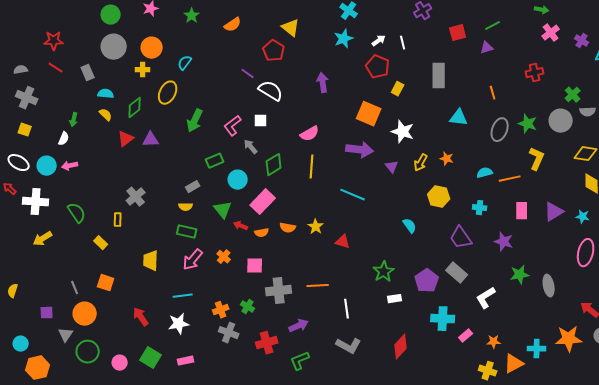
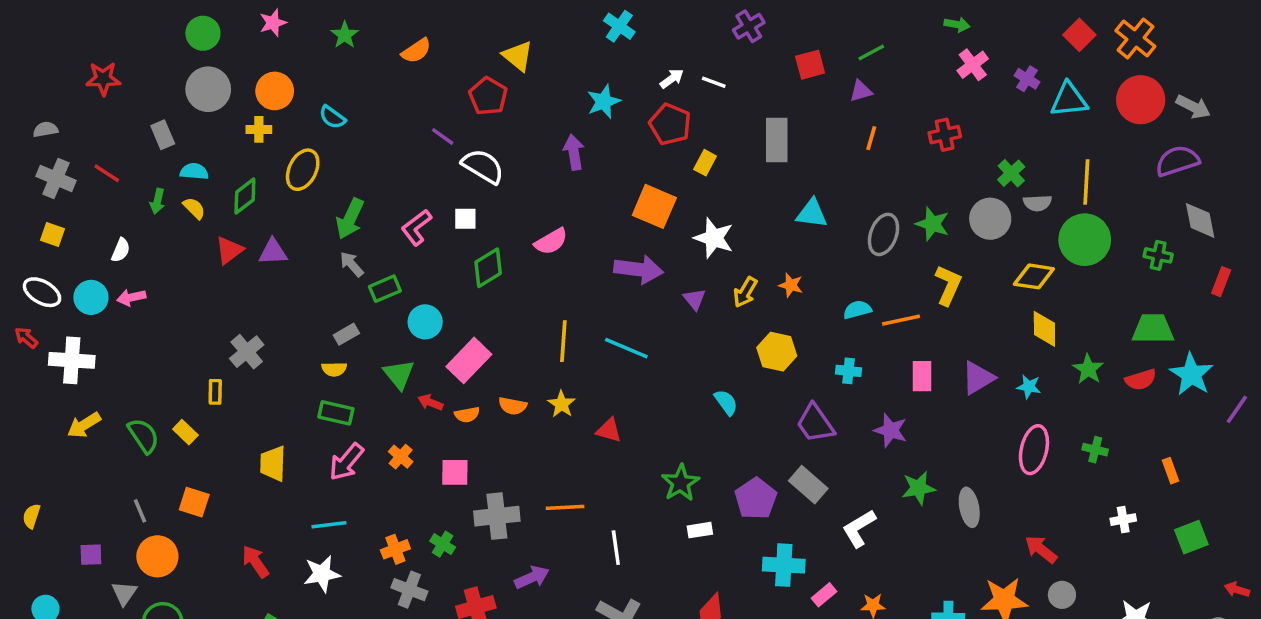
cyan star: (344, 39) -> (604, 101), moved
white line: (403, 43) -> (714, 82), turned -56
cyan semicircle: (185, 63) -> (332, 117), turned -91
red line: (56, 68) -> (107, 173), moved
orange line: (493, 93) -> (871, 138), moved, turned 32
green arrow: (74, 120) -> (157, 201), moved
gray arrow: (251, 147) -> (352, 264), moved
green diamond: (274, 165) -> (488, 268), moved
yellow line: (312, 167) -> (563, 341), moved
green semicircle: (77, 213) -> (143, 436), moved

